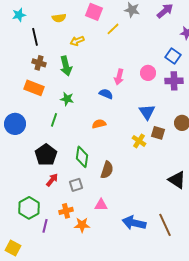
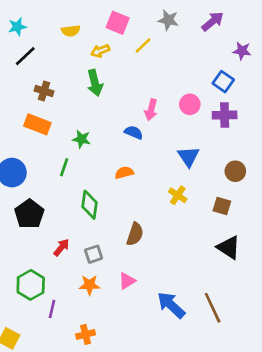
black line: (35, 37) -> (25, 56), moved, turned 60
yellow arrow: (77, 41) -> (100, 51), moved
green arrow: (66, 66) -> (95, 83), moved
brown square: (158, 133) -> (222, 206), moved
black pentagon: (46, 155) -> (29, 214), moved
green diamond: (82, 157) -> (89, 205), moved
pink triangle: (101, 205) -> (127, 281), turned -32
orange cross: (66, 211) -> (85, 334), moved
blue arrow: (134, 223) -> (171, 305), turned 30
orange star: (82, 225) -> (89, 285), moved

